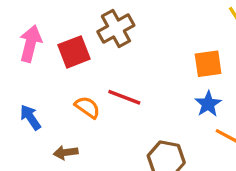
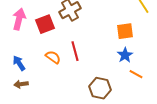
red line: (124, 97) -> (75, 51), turned 54
brown arrow: (66, 153) -> (21, 84), moved

